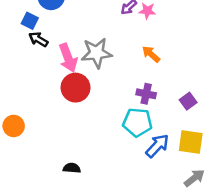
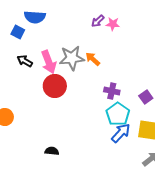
black arrow: (38, 39) -> (25, 61), moved
orange arrow: (151, 54) -> (93, 59), moved
cyan pentagon: (137, 122) -> (118, 114), moved, turned 30

